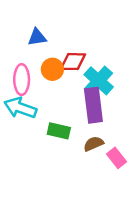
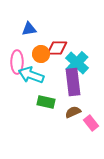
cyan arrow: (20, 108) -> (31, 75), moved

